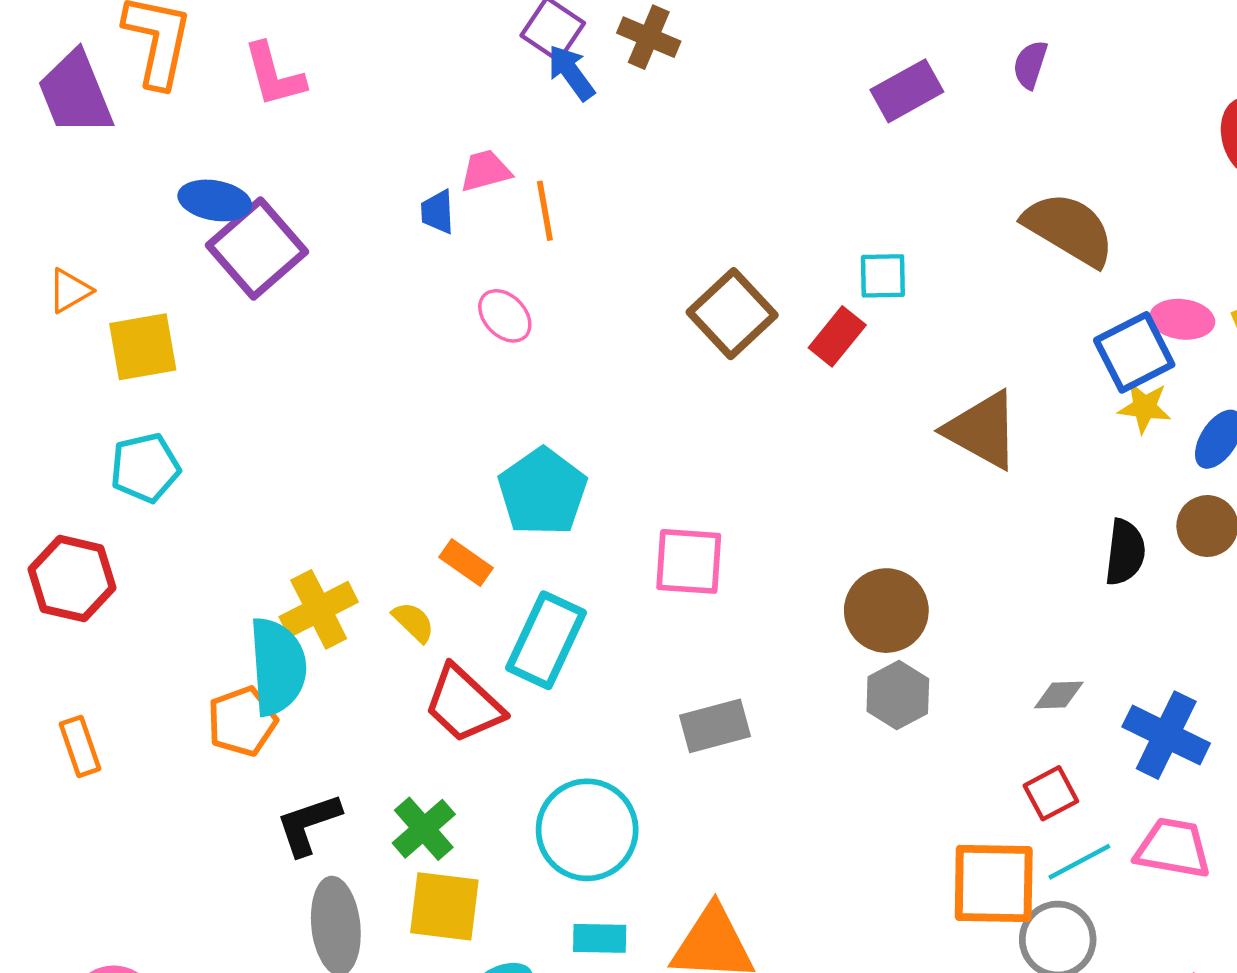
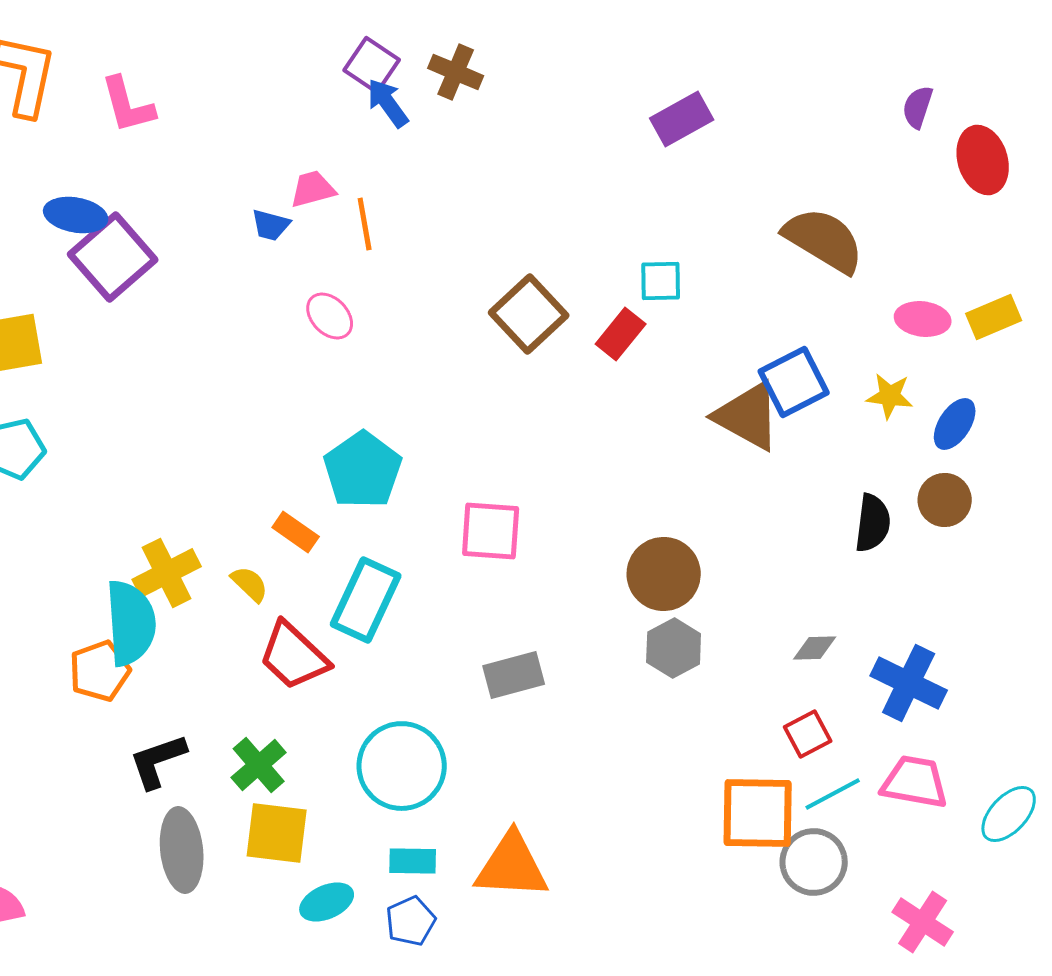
purple semicircle: (1030, 65) -> (918, 107), moved
blue trapezoid: (437, 212) -> (271, 225), turned -72
blue square: (1134, 352) -> (794, 382), moved

